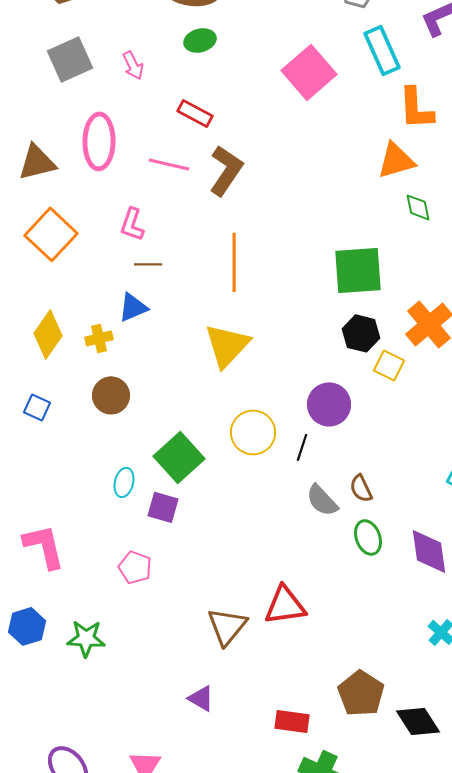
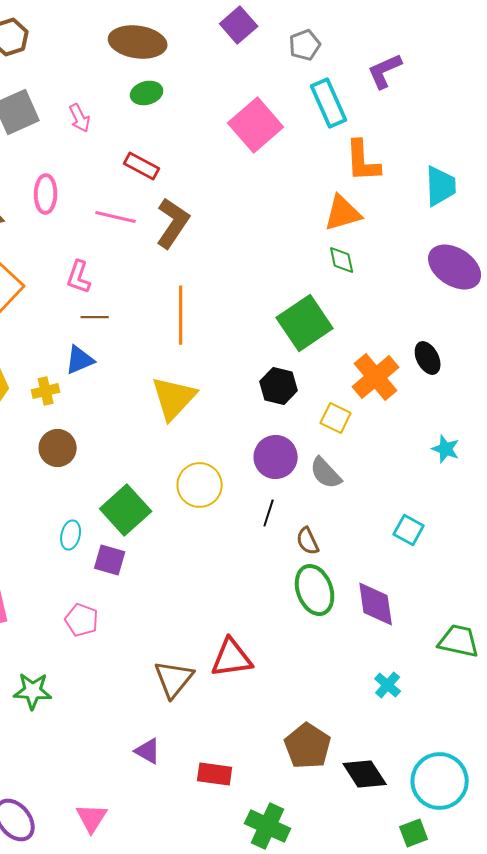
pink ellipse: (99, 141) -> (46, 194), size x0.7
green diamond: (418, 207) -> (342, 260), moved
green square: (358, 270) -> (305, 323), turned -30
black hexagon: (361, 333) -> (279, 386), moved
black line: (302, 447) -> (269, 513), moved
gray semicircle: (322, 500) -> (326, 473), moved
green ellipse: (368, 537) -> (315, 590), size x1.4
red rectangle: (292, 721) -> (215, 774), moved

